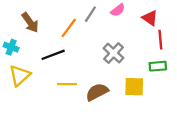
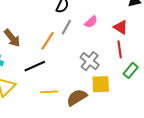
red line: (160, 40) -> (120, 49), moved
green rectangle: (158, 66) -> (131, 70), turned -42
yellow square: (134, 87) -> (101, 84), moved

